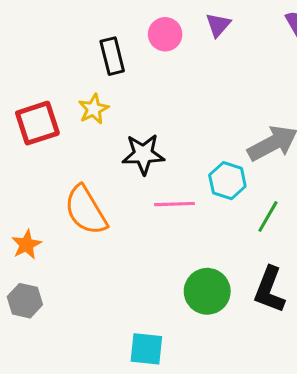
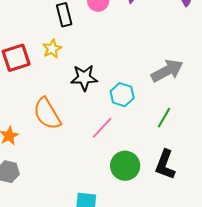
cyan hexagon: (227, 181) -> (122, 95), moved
pink line: (174, 204) -> (102, 128), moved, turned -45

